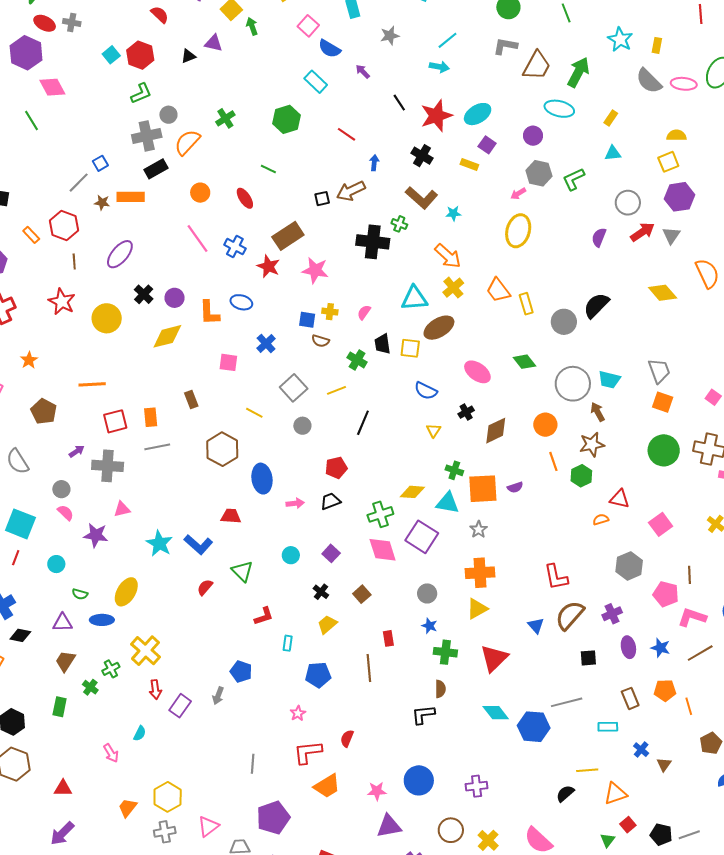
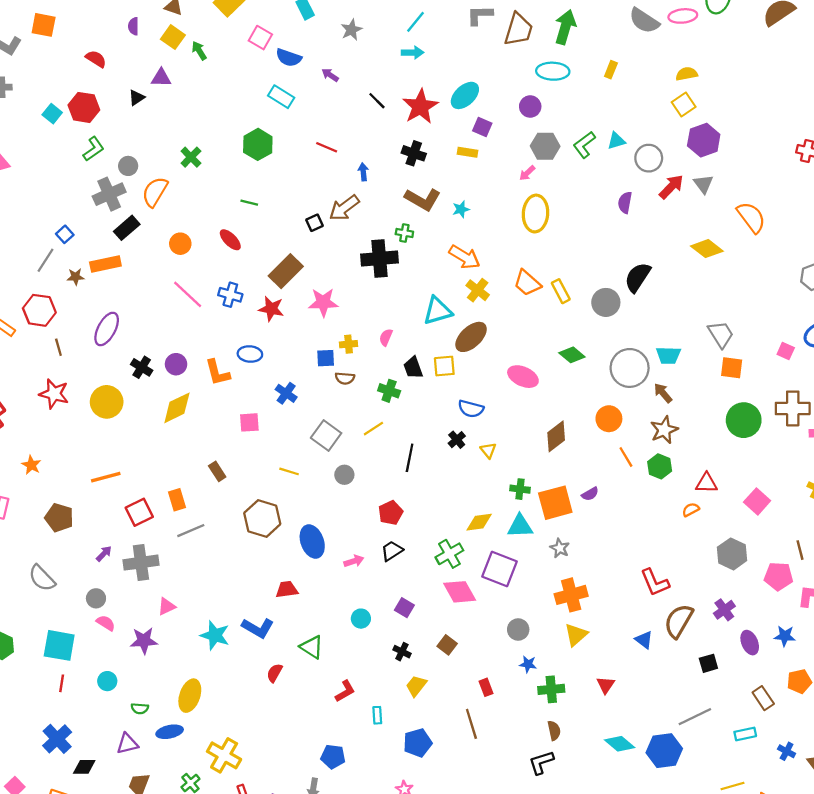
cyan triangle: (613, 153) -> (616, 141), moved
black cross: (466, 412) -> (457, 440), moved
red triangle: (494, 658) -> (606, 685), size x0.6

